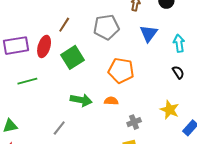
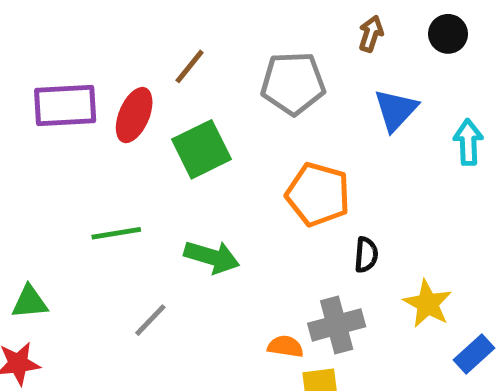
black semicircle: (178, 72) -> (366, 255), moved, turned 32
green line: (27, 81) -> (116, 233), moved
orange semicircle: (111, 101) -> (285, 346), moved
gray cross: (134, 122) -> (337, 325), size x1.5

